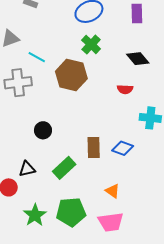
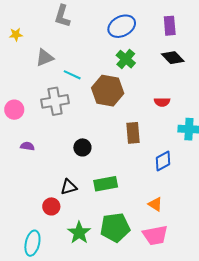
black diamond: (138, 59) -> (173, 58), moved
brown rectangle: (94, 148) -> (133, 133), moved
blue diamond: (123, 148) -> (163, 161), turned -45
green rectangle: (64, 168) -> (106, 184), turned 35

